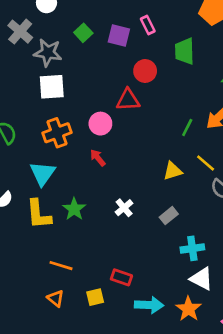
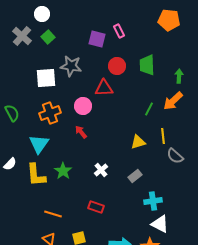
green square: (83, 33) -> (48, 37), moved
green trapezoid: (185, 51) -> (147, 65), moved
gray star: (48, 53) -> (71, 66), moved
yellow line: (206, 163) -> (163, 136), turned 42
red rectangle: (121, 277) -> (96, 207), moved

